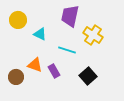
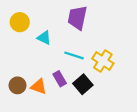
yellow cross: (93, 35) -> (103, 61), moved
orange triangle: (35, 65) -> (39, 86), moved
black square: (88, 76) -> (83, 84), moved

